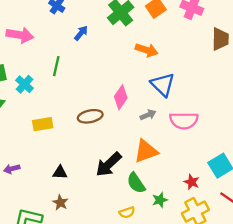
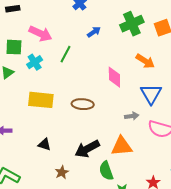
pink arrow: (20, 35) -> (40, 34), moved
pink diamond: (121, 97) -> (114, 77), moved, turned -50
yellow rectangle: (43, 124) -> (41, 100), size x1.4
brown star: (60, 203) -> (62, 172), moved

